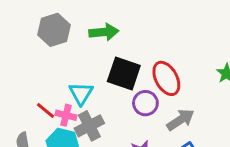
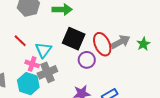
red line: (45, 111) -> (20, 41), moved
gray arrow: (180, 120) -> (121, 42), moved

